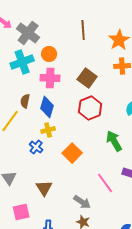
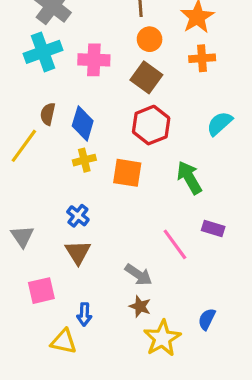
orange circle: (49, 54) -> (150, 39), moved
pink cross: (50, 78) -> (94, 60), moved
blue cross: (36, 147) -> (78, 216), moved
orange square: (72, 153) -> (127, 173), moved, turned -36

